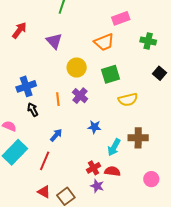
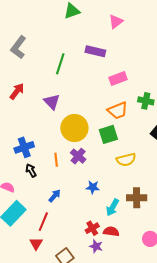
orange trapezoid: (104, 42) -> (118, 111), moved
yellow circle: (77, 68) -> (74, 128), size x1.4
red triangle: (44, 192) -> (36, 244), moved, turned 32

